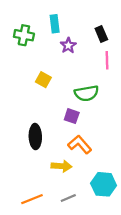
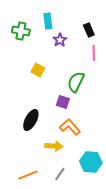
green semicircle: (87, 93) -> (76, 82), turned 125
black ellipse: (35, 137) -> (31, 120), turned 30
gray line: (68, 198) -> (60, 174), turned -32

